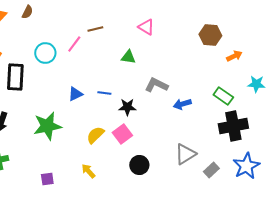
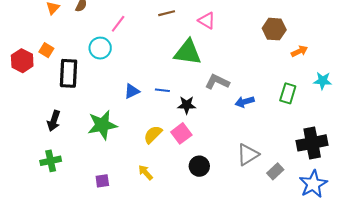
brown line: (95, 29) -> (167, 13), moved
pink line: (74, 44) -> (118, 24), moved
green triangle: (128, 57) -> (188, 52), size x1.8
green rectangle: (223, 96) -> (288, 93), turned 72
black cross: (233, 126) -> (312, 143), moved
blue star: (246, 166) -> (313, 184), moved

